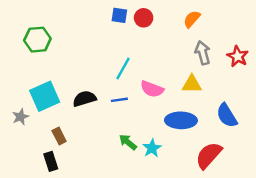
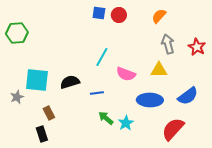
green hexagon: (37, 40) -> (17, 33), moved
cyan square: (45, 96) -> (37, 80), turned 30
blue line: (119, 100) -> (97, 93), moved
blue semicircle: (227, 116) -> (188, 96), turned -95

